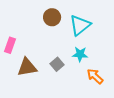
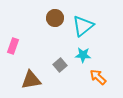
brown triangle: (27, 67) -> (31, 80), moved

